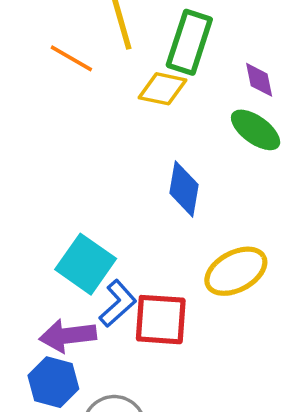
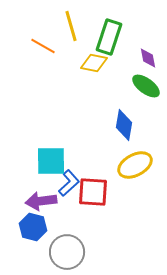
blue diamond: (184, 189) -> (124, 125), moved
cyan square: (86, 264) -> (51, 161), turned -36

